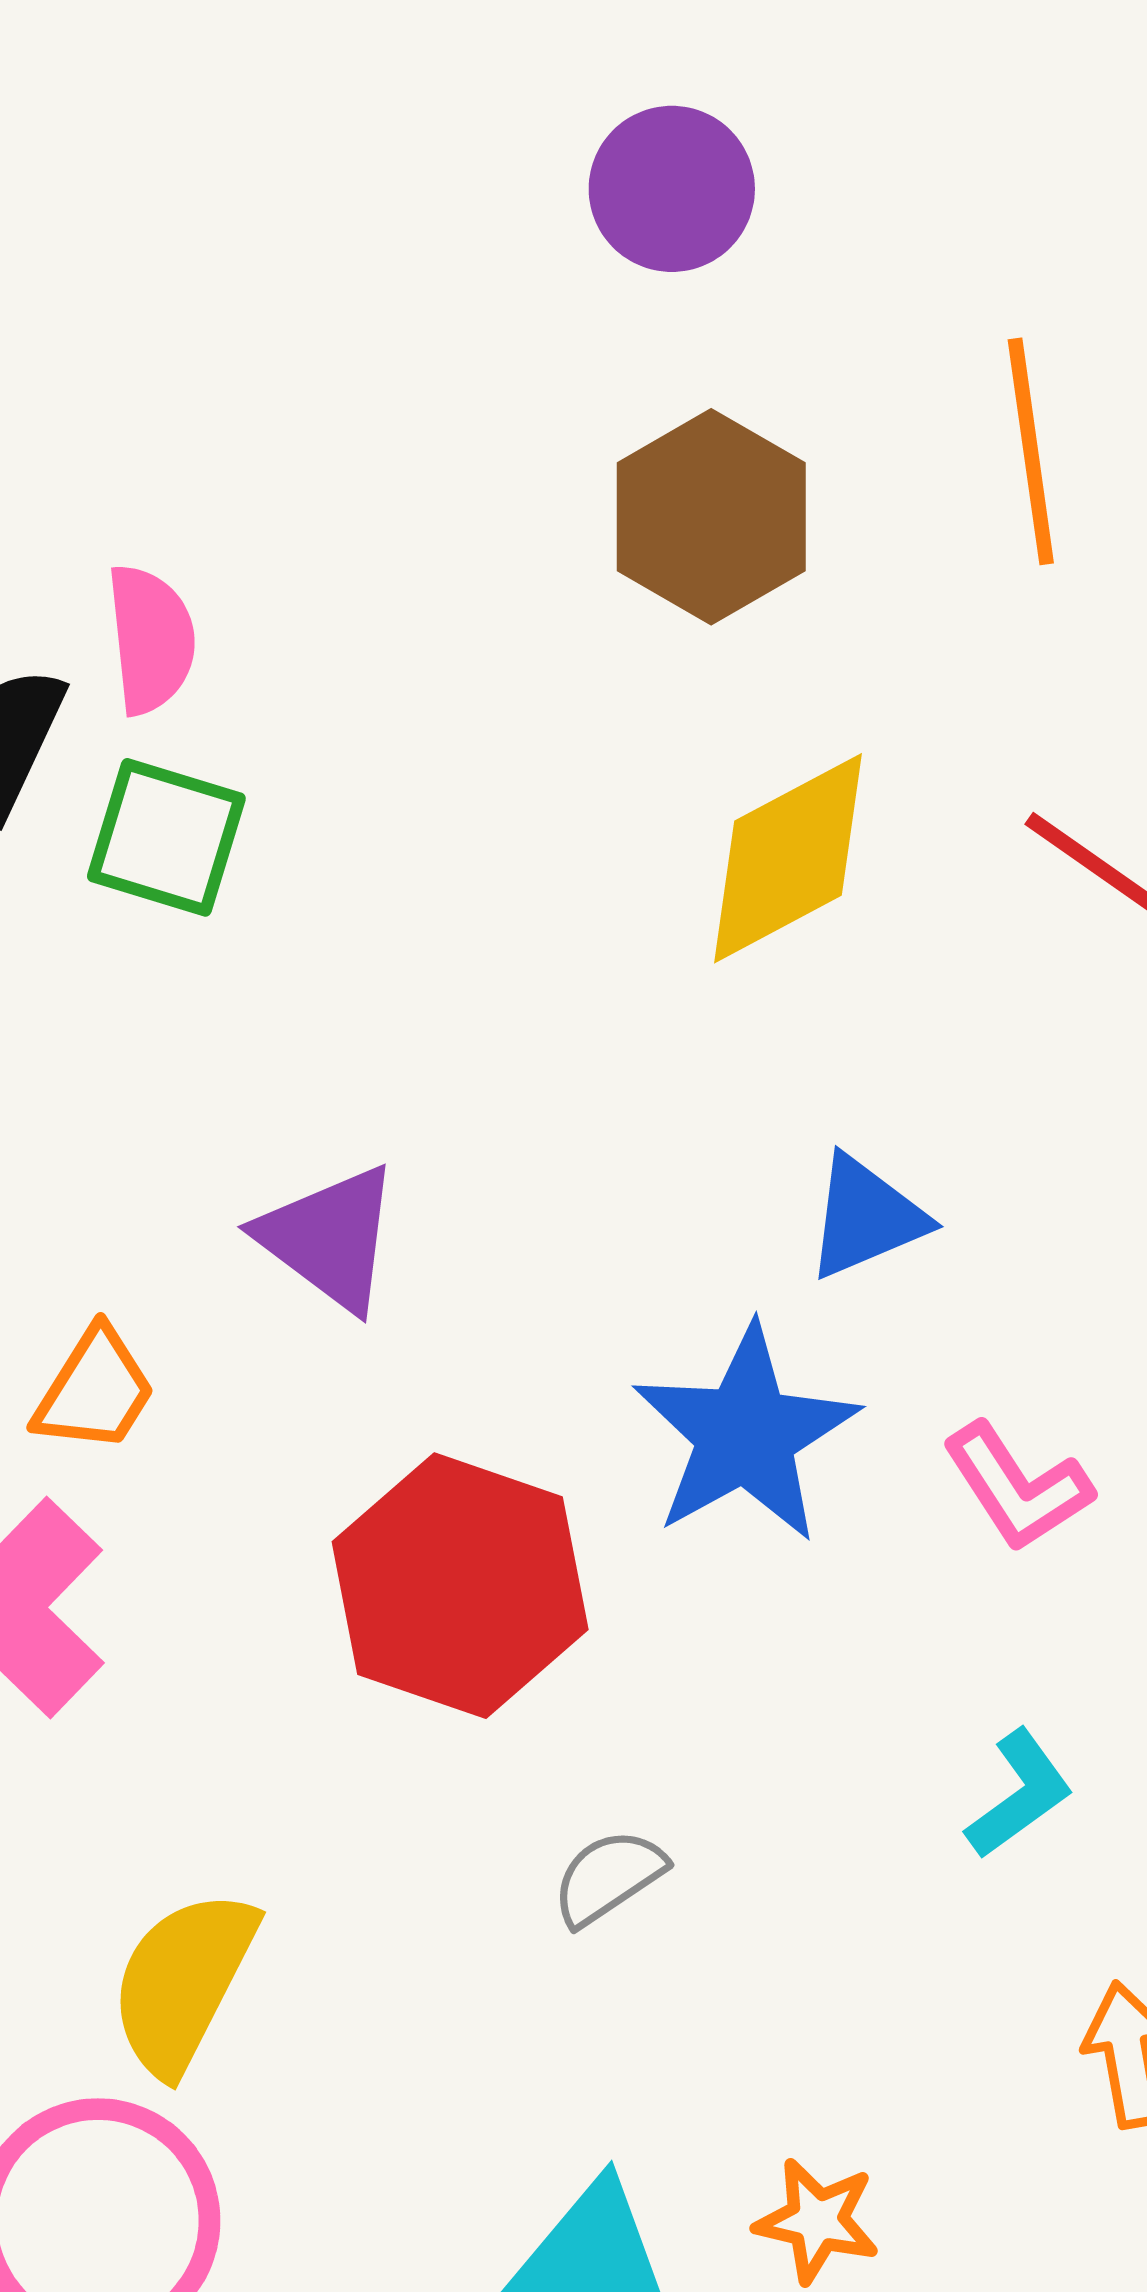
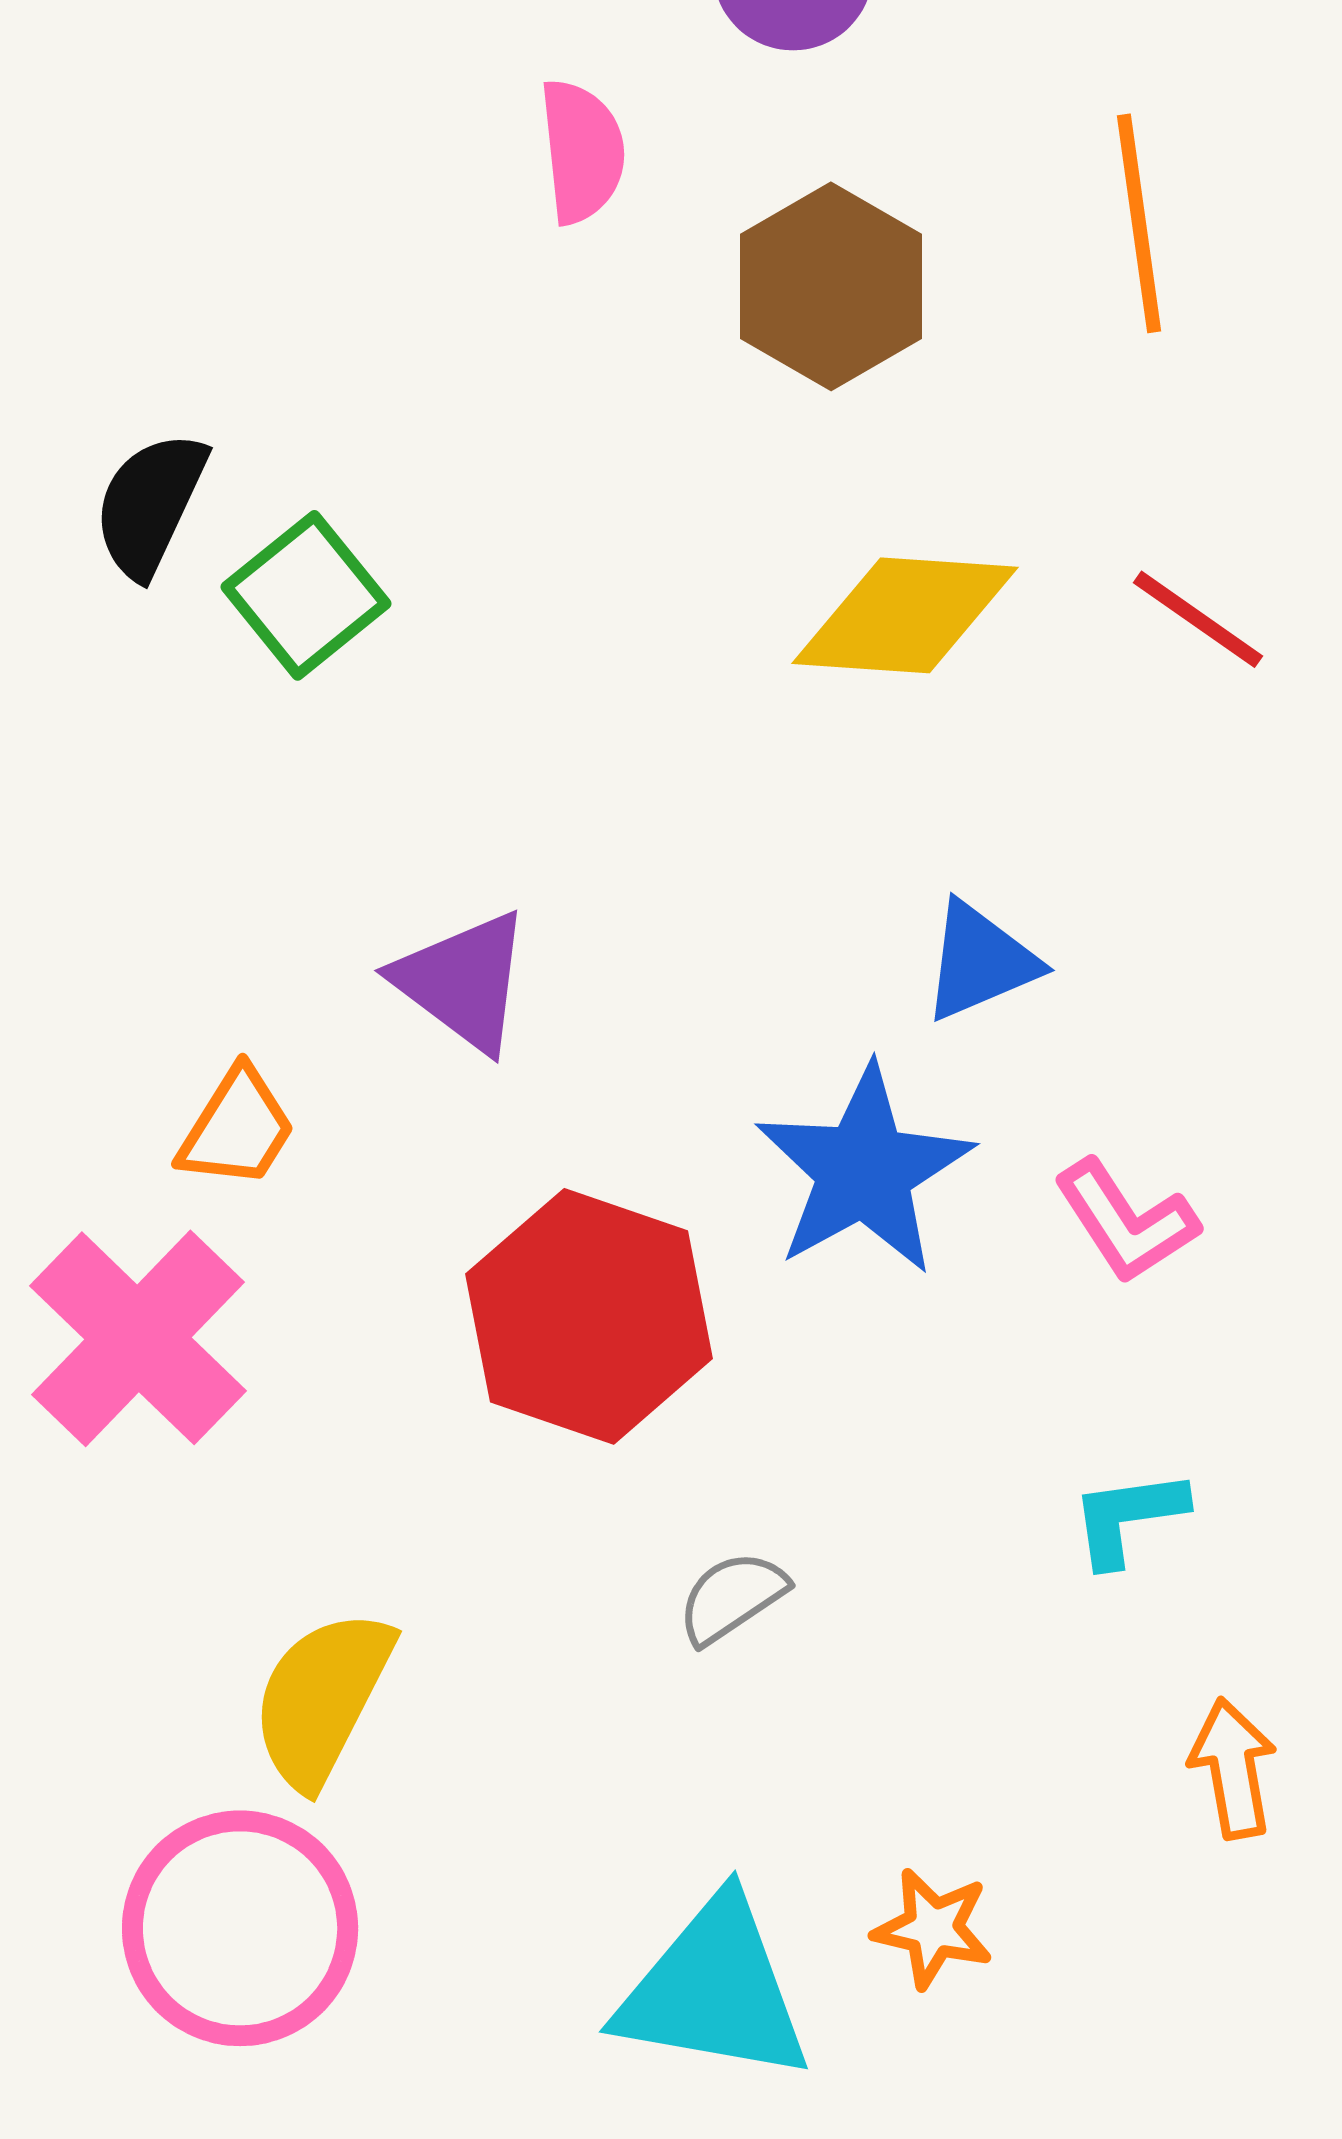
pink semicircle: (151, 639) -> (582, 151), moved
green square: (166, 837) -> (306, 595), turned 34
yellow diamond: (788, 858) -> (905, 615), turned 32
cyan L-shape: (1019, 1794) -> (1128, 1517), turned -152

